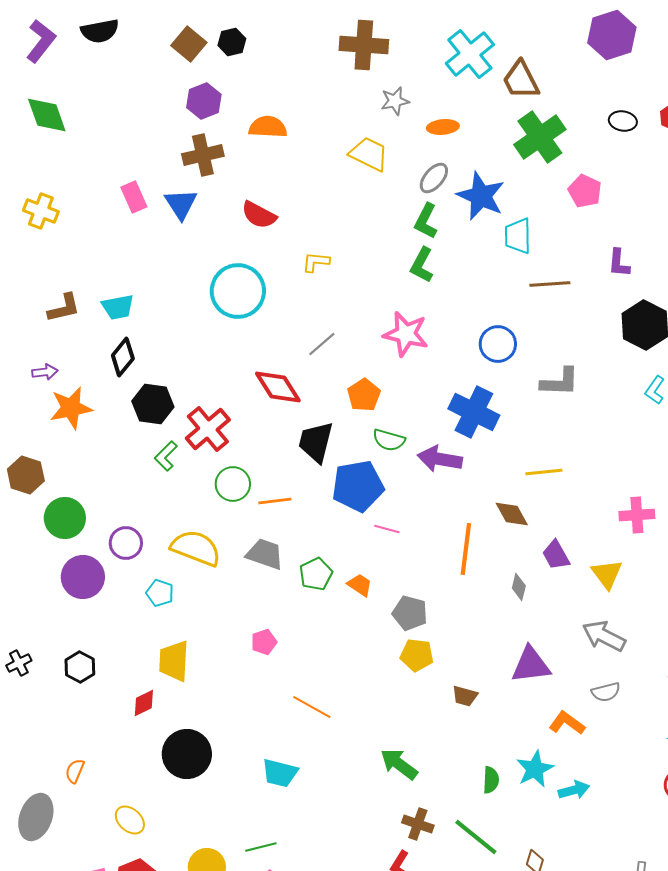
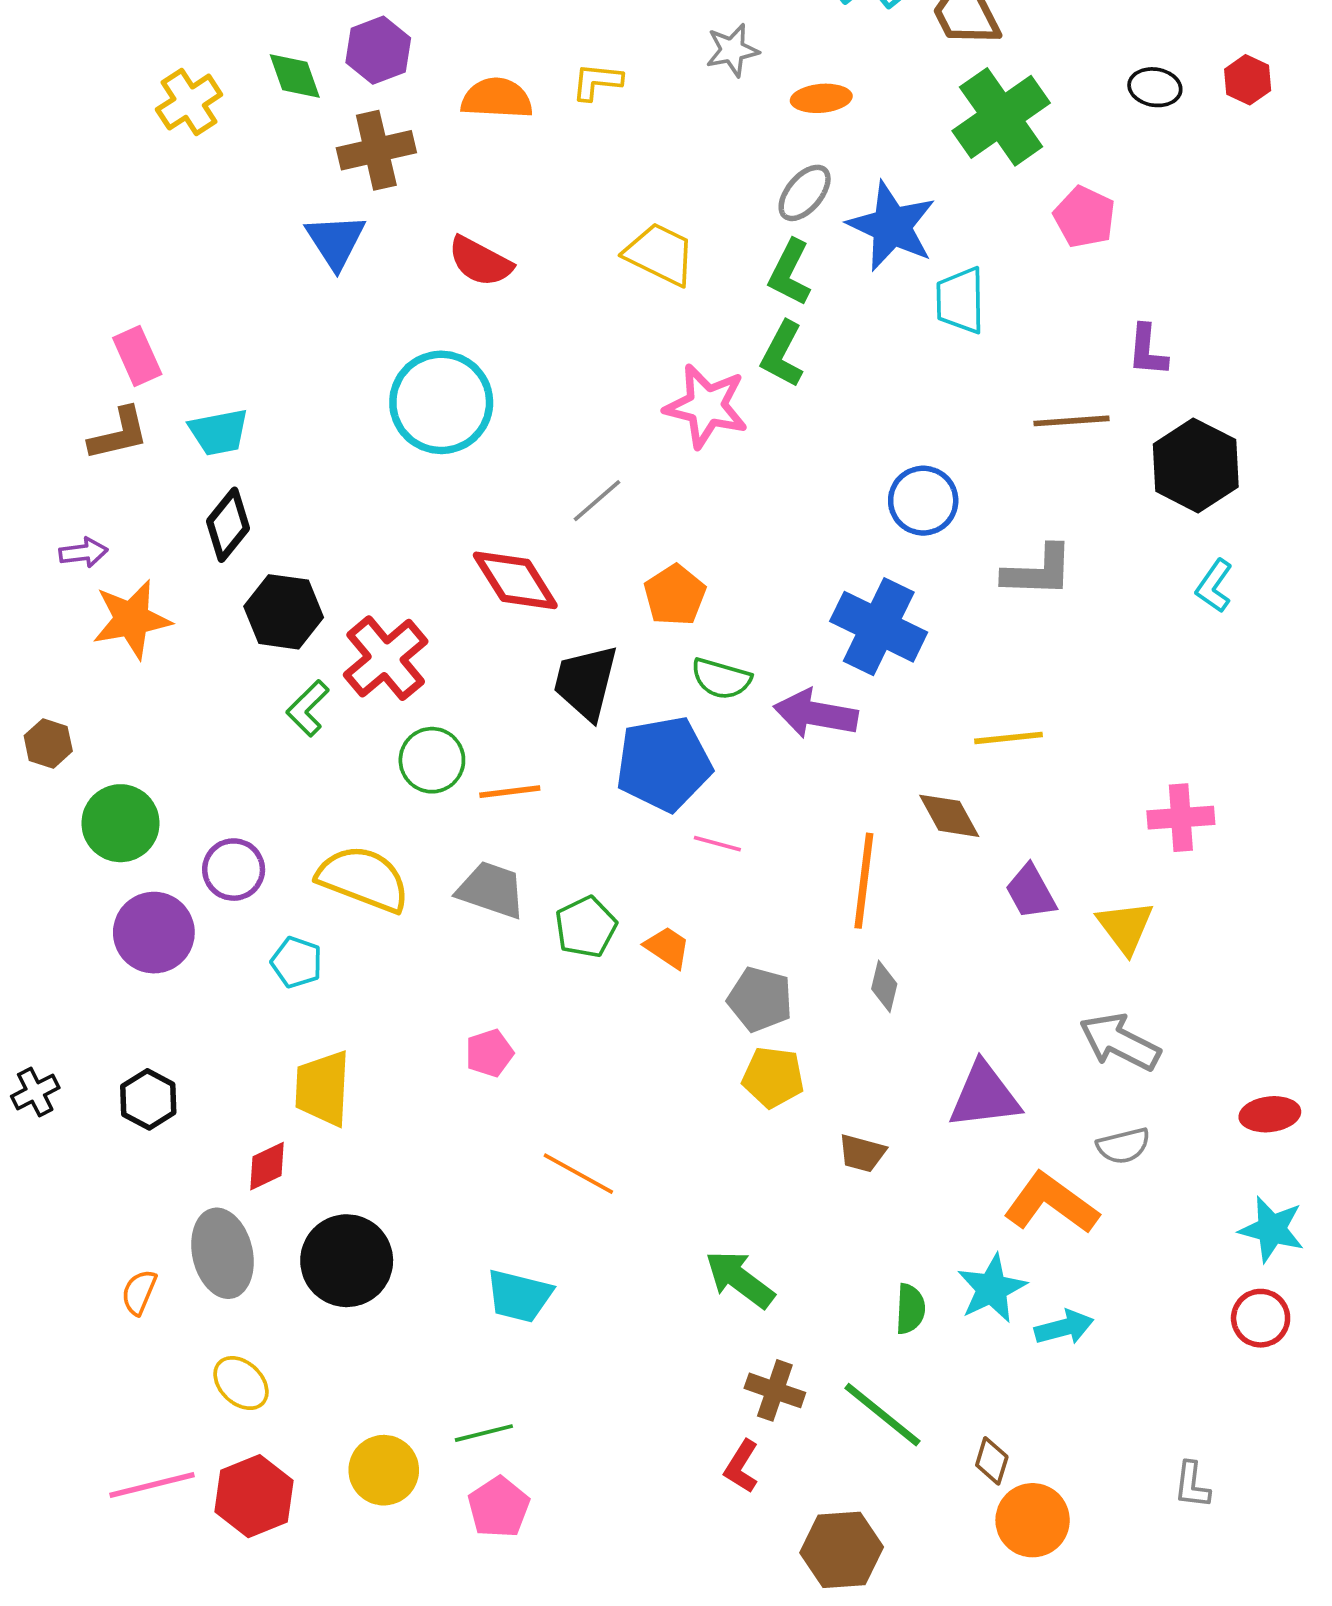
green diamond: (47, 115) -> (295, 76), moved, size x0.7
yellow trapezoid: (369, 154) -> (660, 254), moved
pink rectangle: (134, 197) -> (137, 356), moved
yellow cross: (41, 211) -> (189, 102), moved, turned 36
yellow L-shape: (316, 262) -> (597, 82), moved
brown line: (550, 284) -> (1072, 421), moved
pink star: (406, 334) -> (706, 406), moved
brown hexagon: (26, 475) -> (48, 743), size x0.7
gray diamond: (519, 587) -> (884, 986), moved
orange L-shape: (567, 723) -> (1051, 1203), size x1.4
gray ellipse: (36, 817) -> (222, 1253), moved, turned -33

